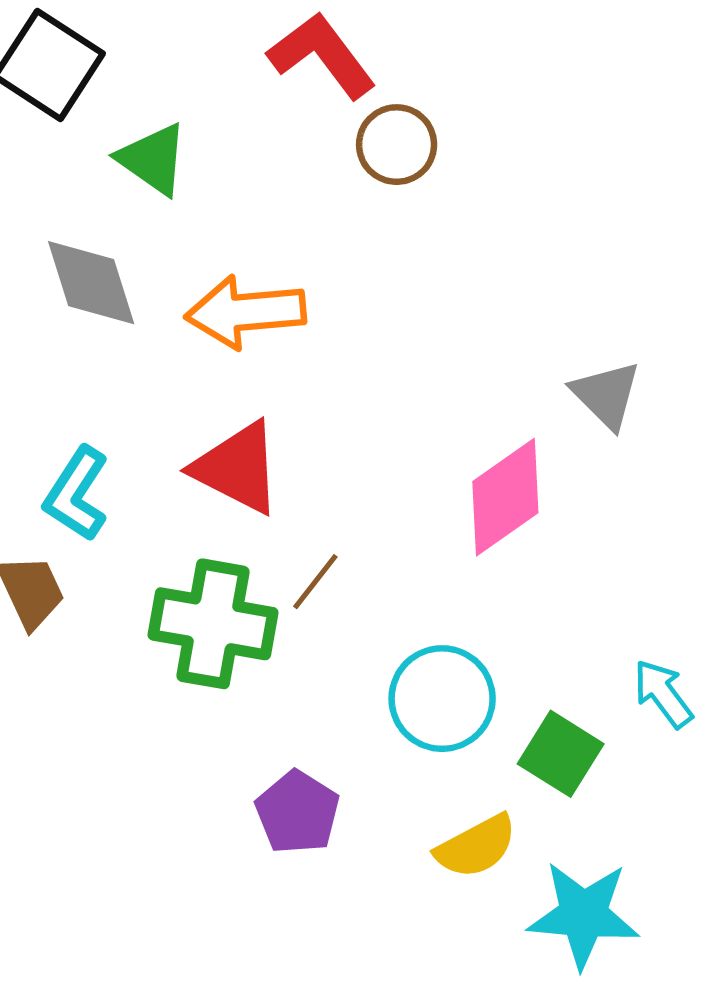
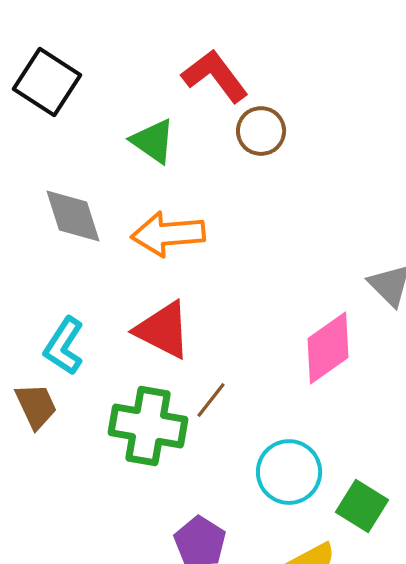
green triangle: (153, 159) -> (153, 141), moved

